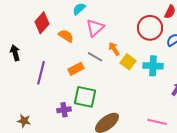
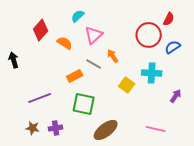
yellow square: (128, 62) -> (127, 85), moved
purple line: (41, 73) -> (40, 98), moved, turned 55
purple cross: (64, 110) -> (56, 128), moved
brown star: (24, 121) -> (33, 128), moved

